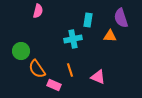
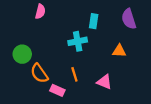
orange triangle: (110, 36) -> (119, 51), moved

